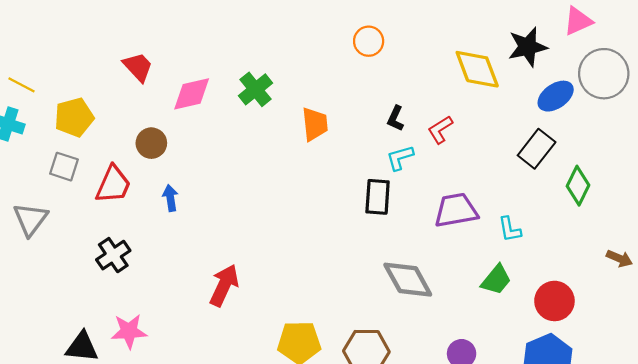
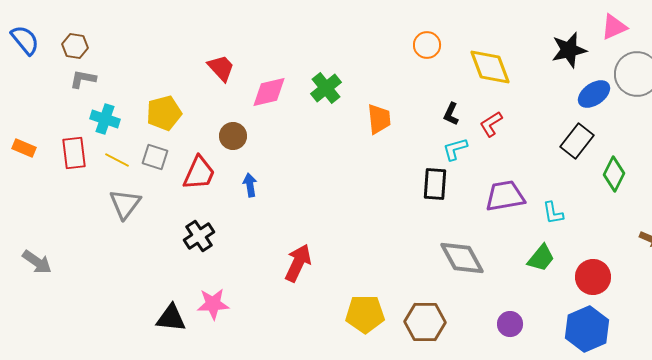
yellow diamond: (477, 69) -> (490, 67), moved
yellow line: (21, 85) -> (117, 160), moved

